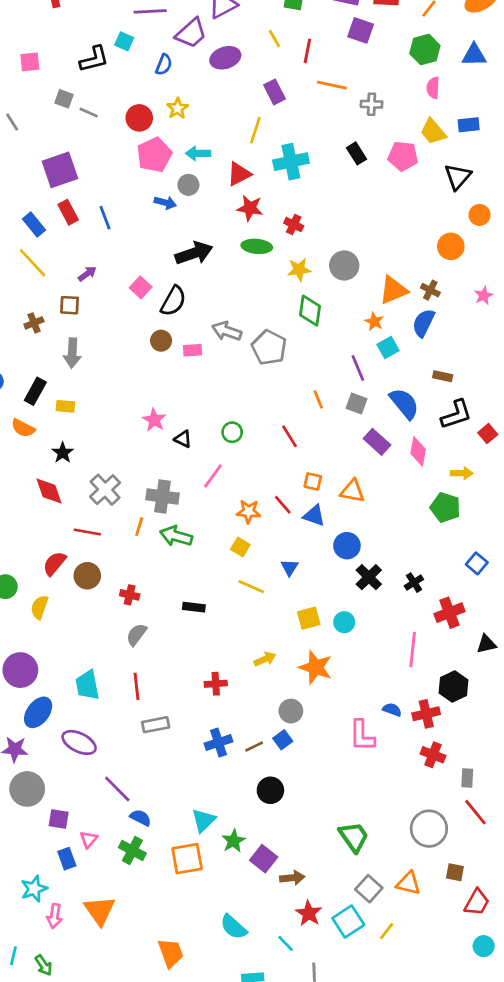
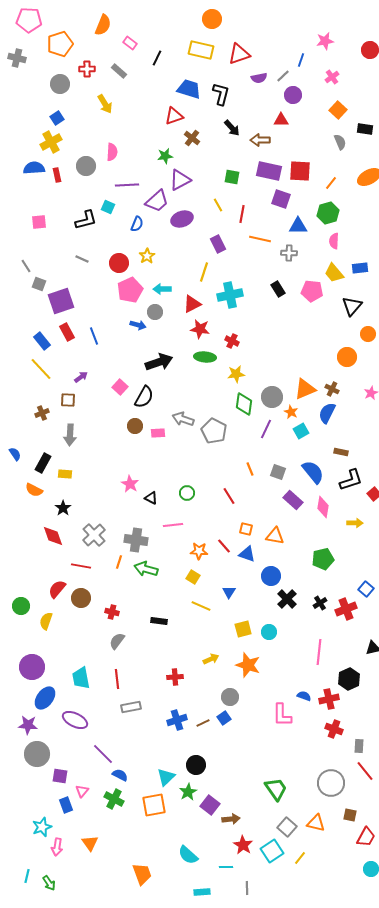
blue triangle: (474, 55) -> (298, 226), moved
gray square: (64, 99) -> (39, 284), moved
gray circle: (344, 265) -> (272, 397), moved
purple line: (358, 368) -> (266, 429), moved, turned 48
pink line: (213, 476) -> (173, 525), turned 48
green pentagon: (445, 507) -> (323, 559), moved, turned -30
red cross: (449, 613) -> (346, 609), moved
black circle: (270, 790) -> (196, 765), moved
orange triangle: (100, 911) -> (90, 843), size x0.7
cyan line: (285, 943) -> (226, 867), turned -48

